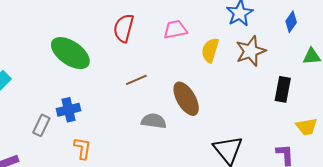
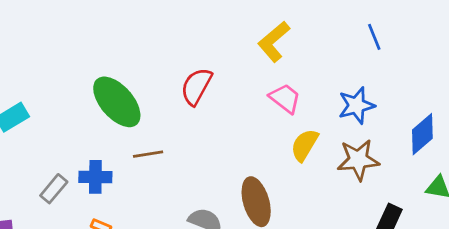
blue diamond: (291, 22) -> (422, 134), size x1.4
pink trapezoid: (175, 30) -> (285, 98), moved, turned 35
brown line: (136, 80) -> (148, 154), moved

